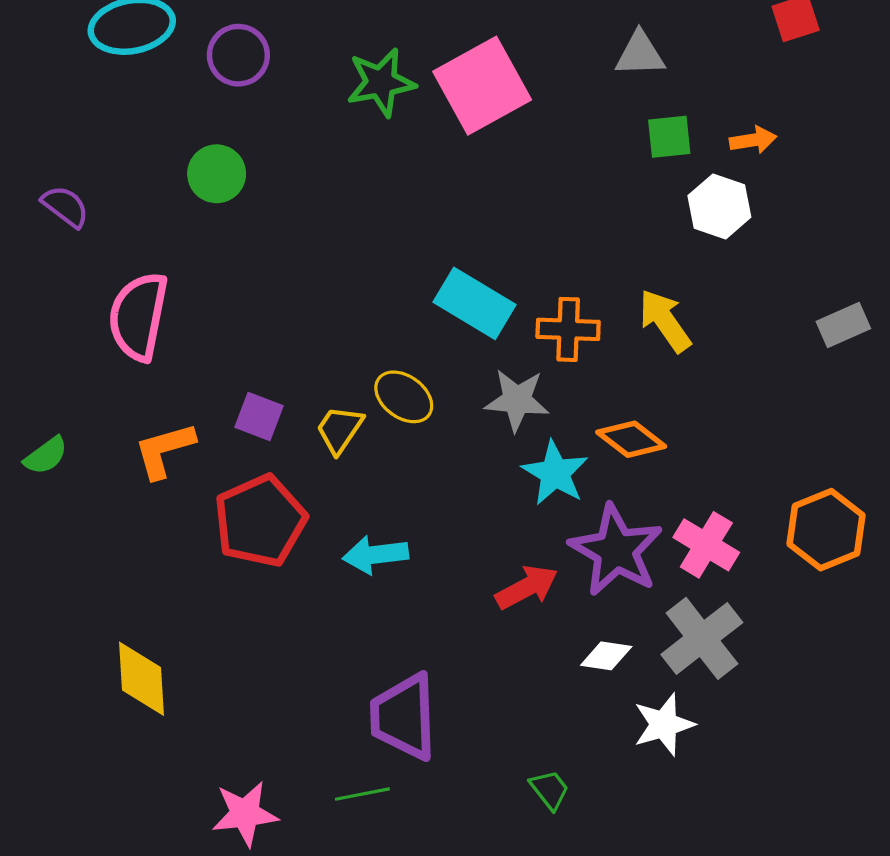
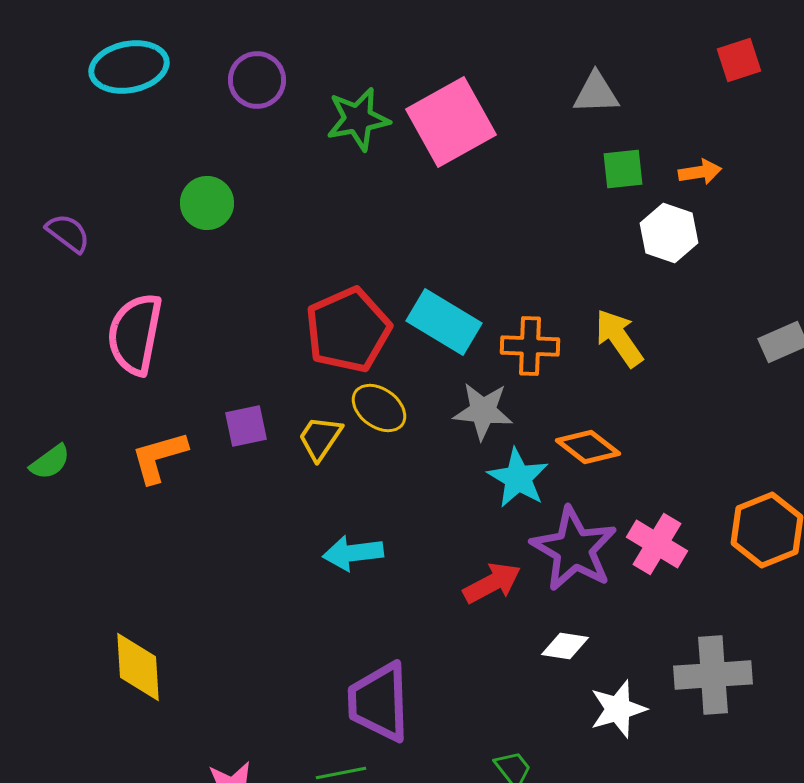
purple circle: (238, 55) -> (257, 80), moved
purple square: (259, 416) -> (246, 426), turned -33
red pentagon: (260, 521) -> (348, 330), moved
gray cross: (702, 638) -> (713, 675), moved, turned 34

